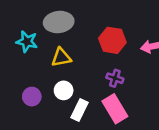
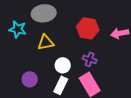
white circle: (64, 90) -> (63, 65), moved
purple circle: (32, 97) -> (30, 79), moved

